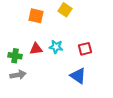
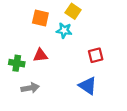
cyan star: (56, 47) -> (64, 30), moved
gray arrow: (18, 75) -> (30, 88), moved

